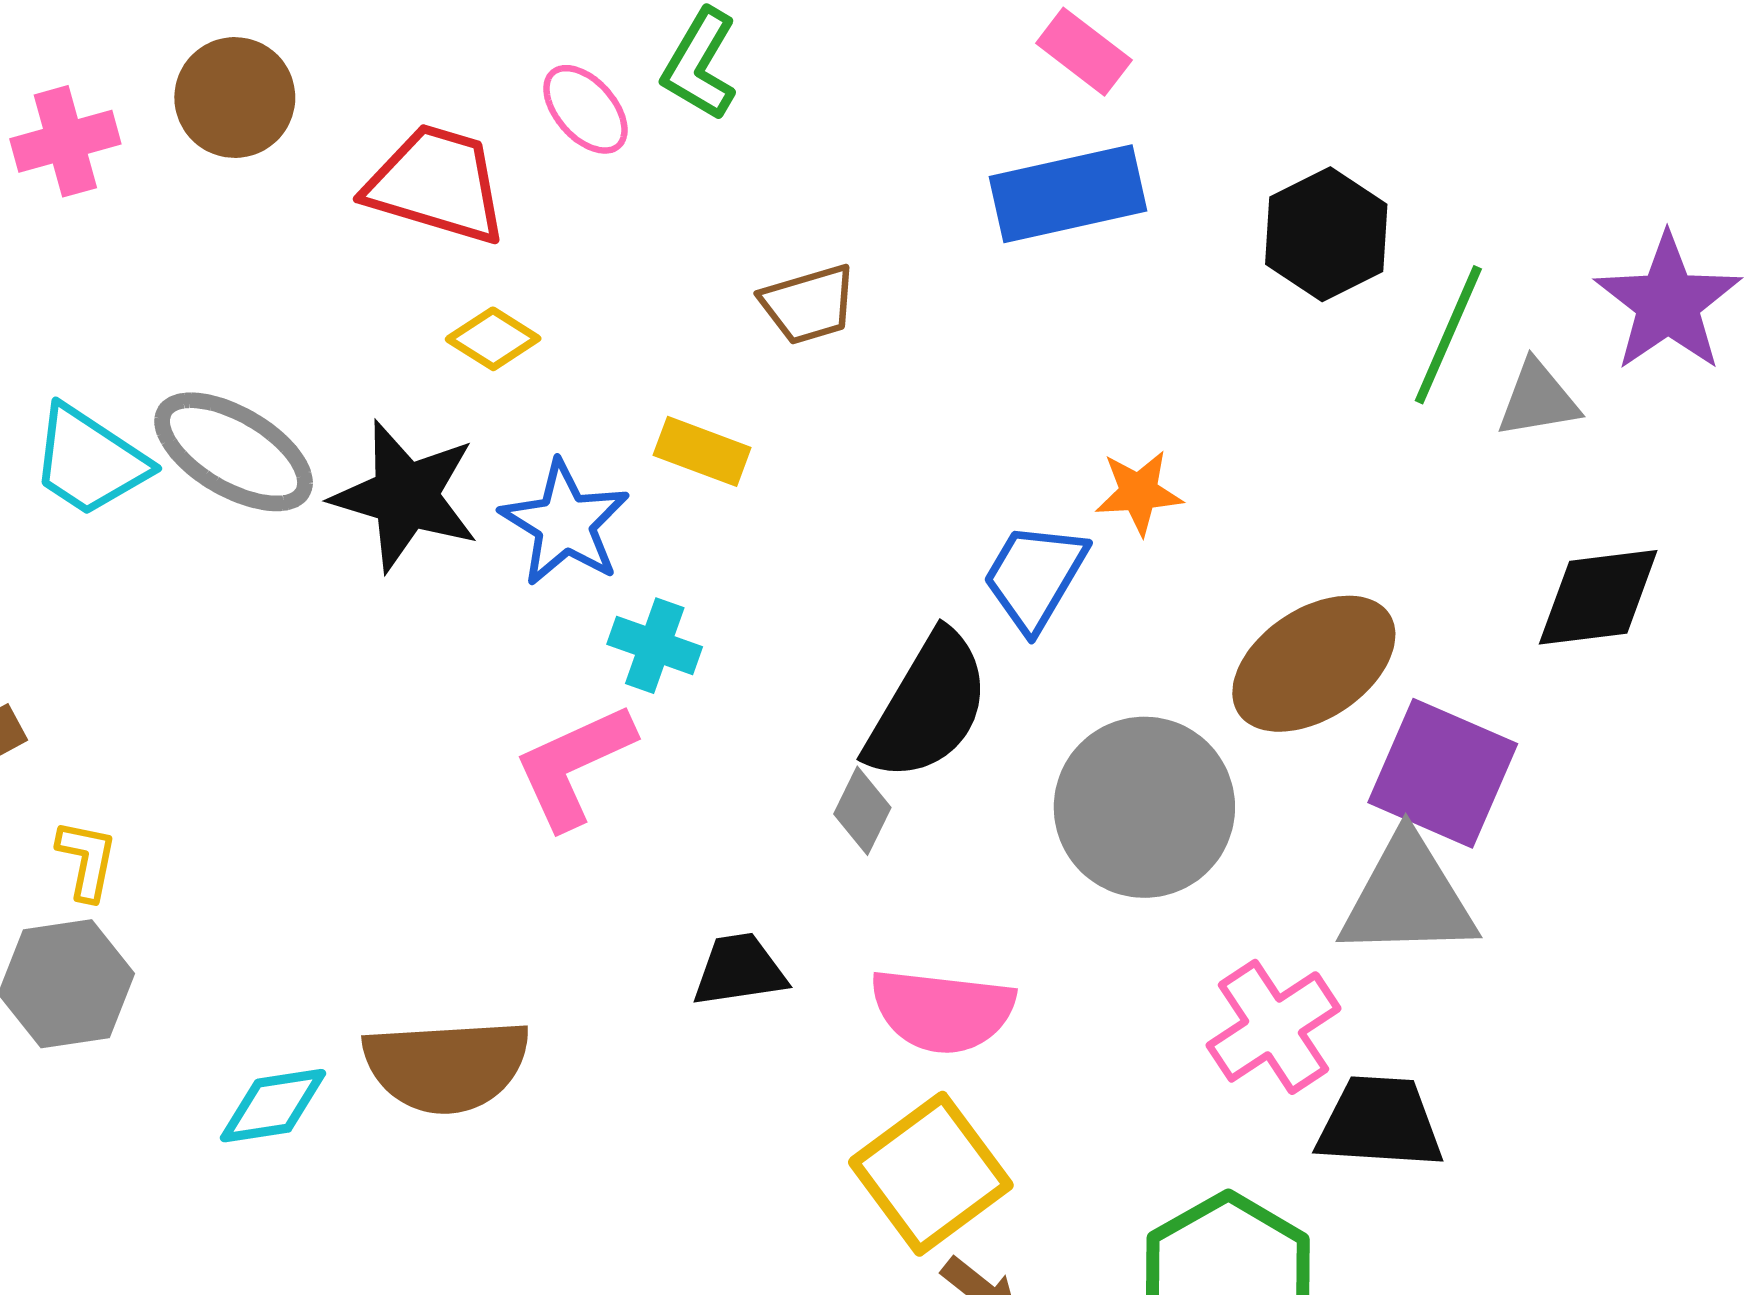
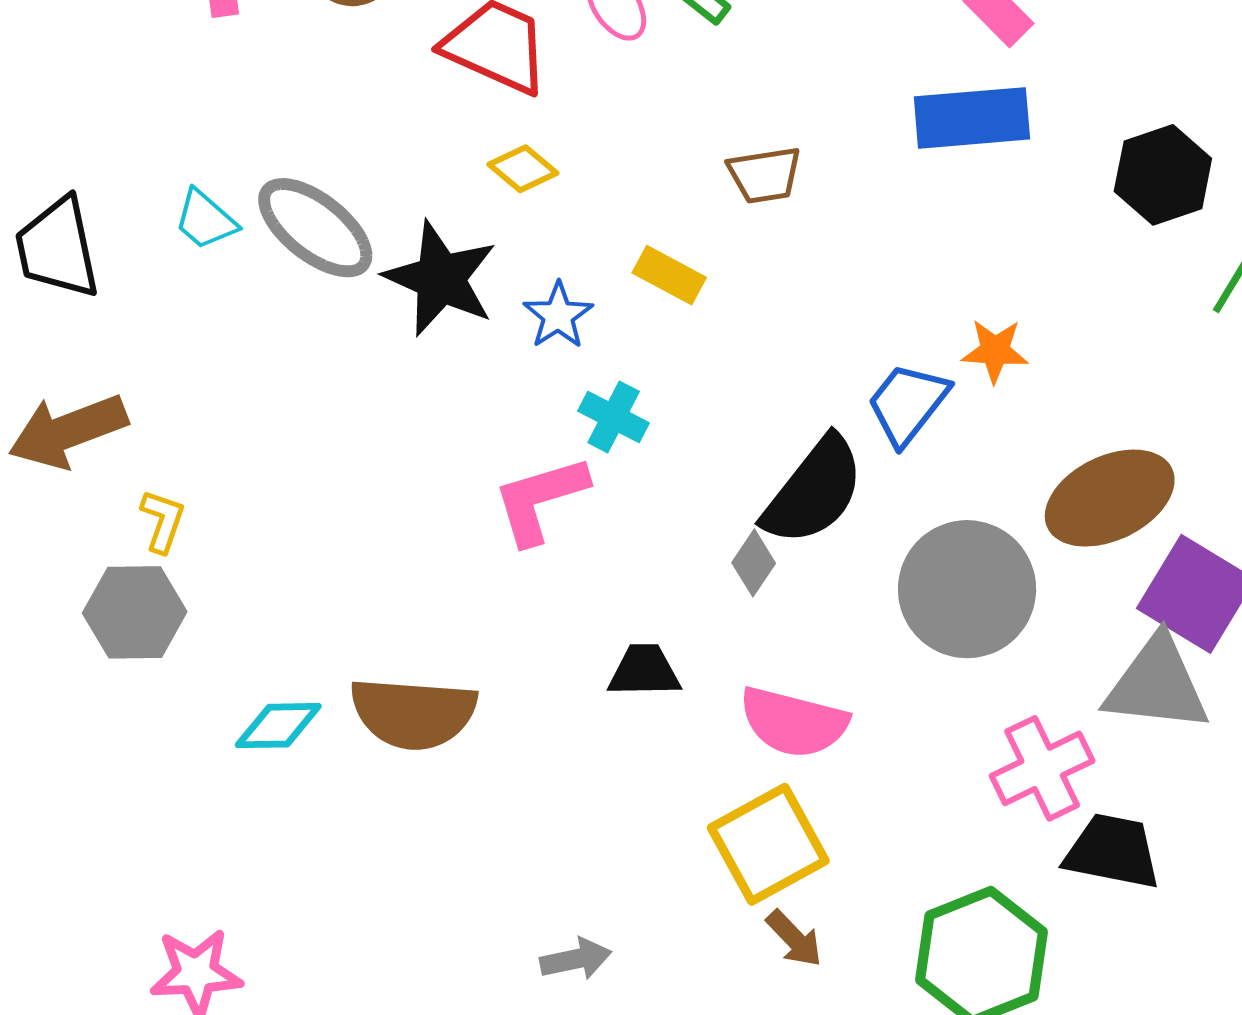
cyan trapezoid: (89, 461) -> (205, 220), size x0.7
blue star: (565, 523) -> (558, 315), size x0.7

